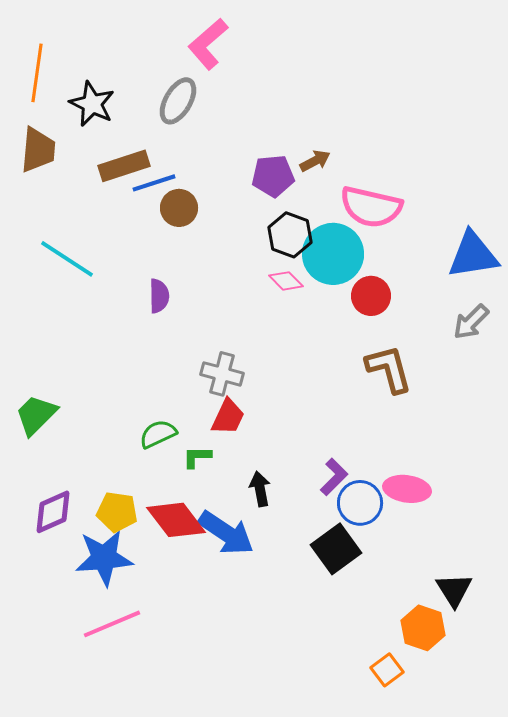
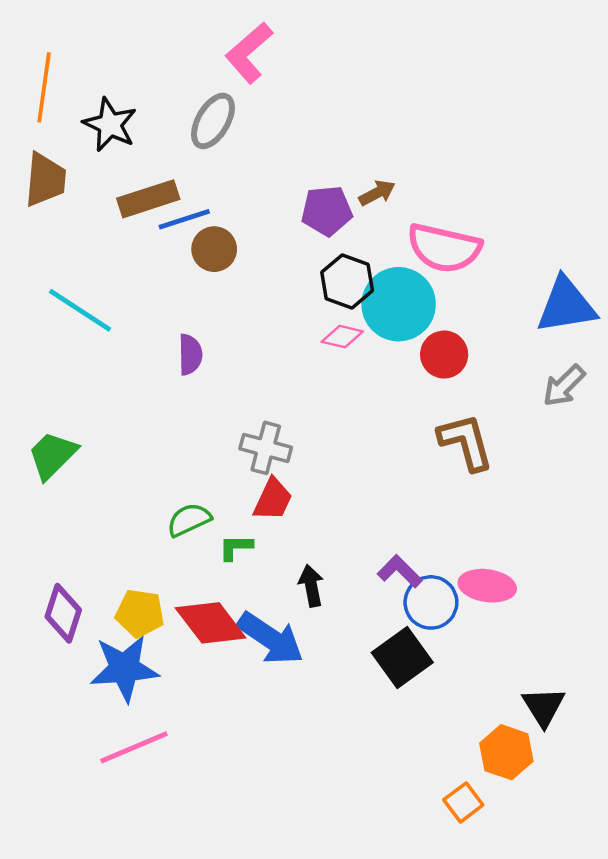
pink diamond: (286, 281) -> (342, 337), turned -32
green trapezoid: (36, 415) -> (52, 455), moved
purple L-shape: (334, 477) -> (400, 571), turned -90
purple diamond: (53, 512) -> (63, 613), turned -48

